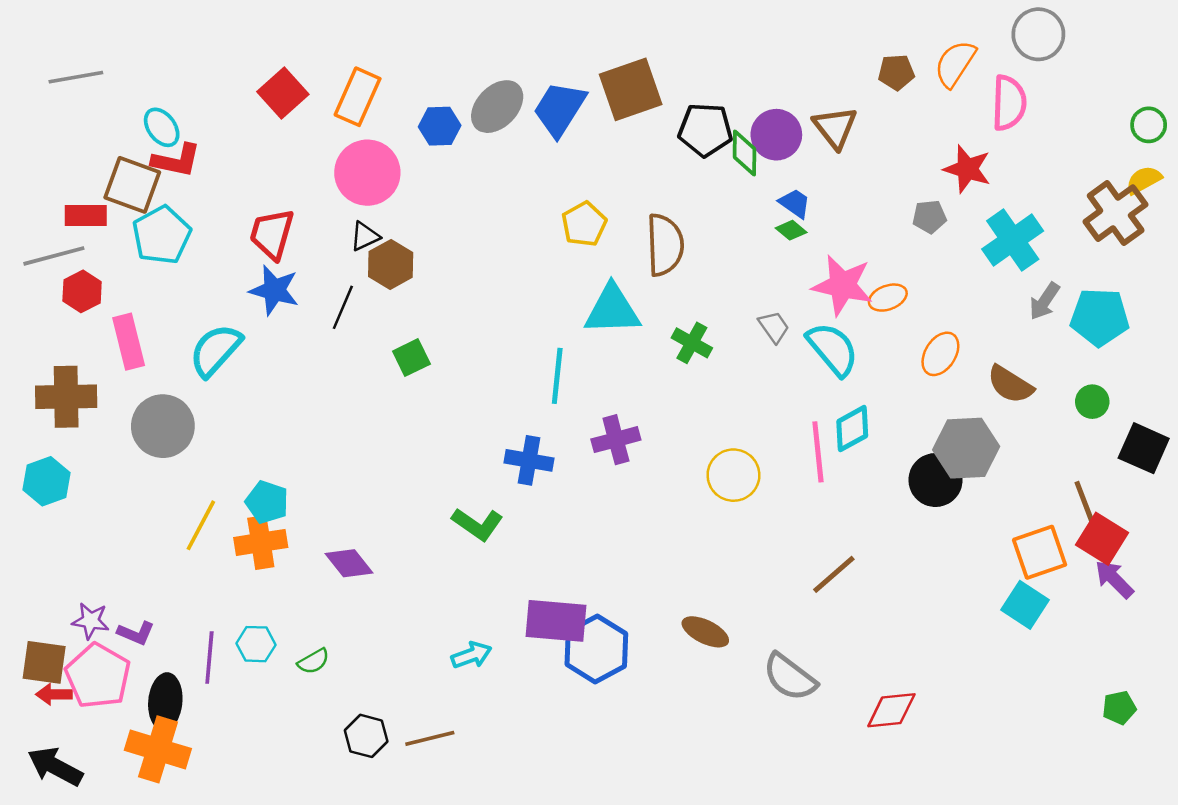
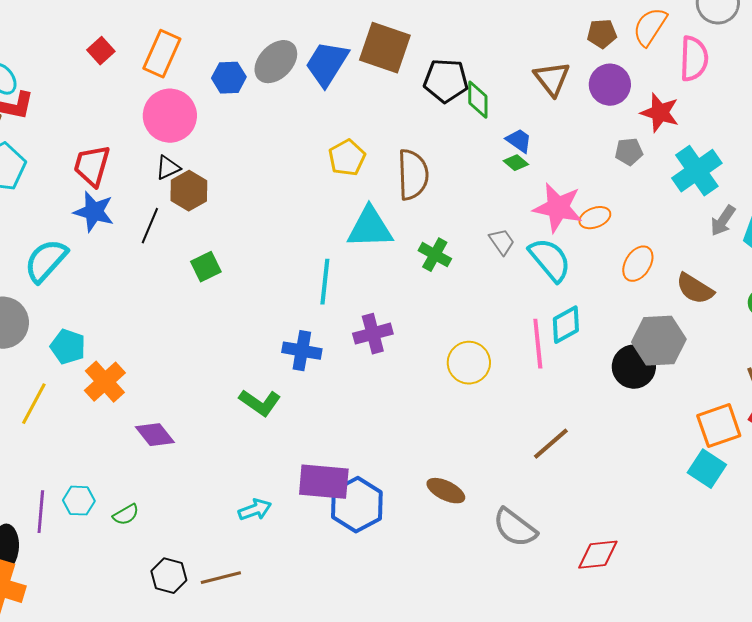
brown square: (631, 89) -> (385, 48), turned 38
red square: (283, 93) -> (101, 51), size x0.7
purple circle: (776, 135) -> (610, 85), moved
cyan pentagon: (267, 502) -> (68, 347), moved
orange cross: (261, 542) -> (105, 382), moved, turned -33

